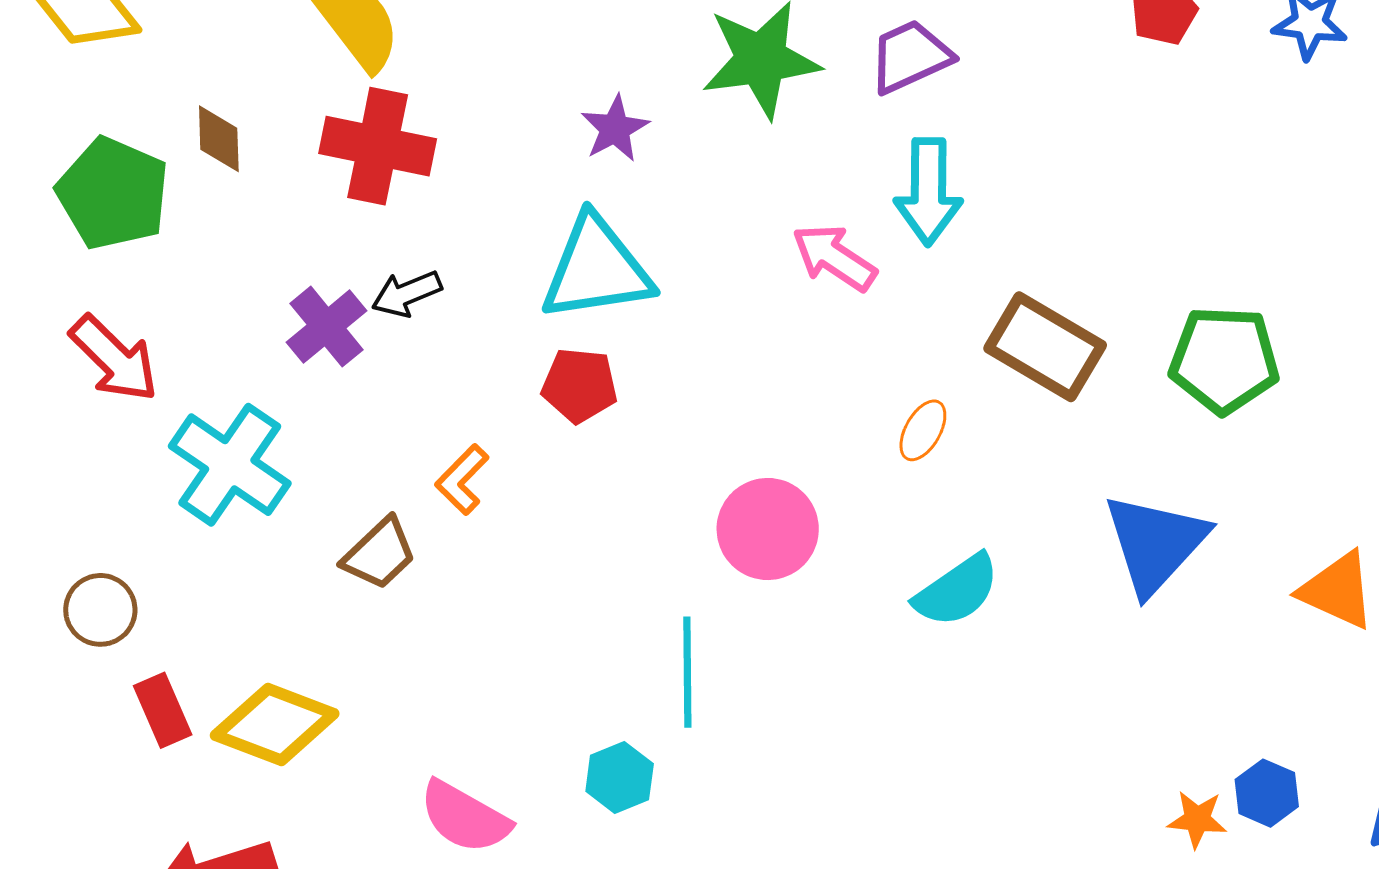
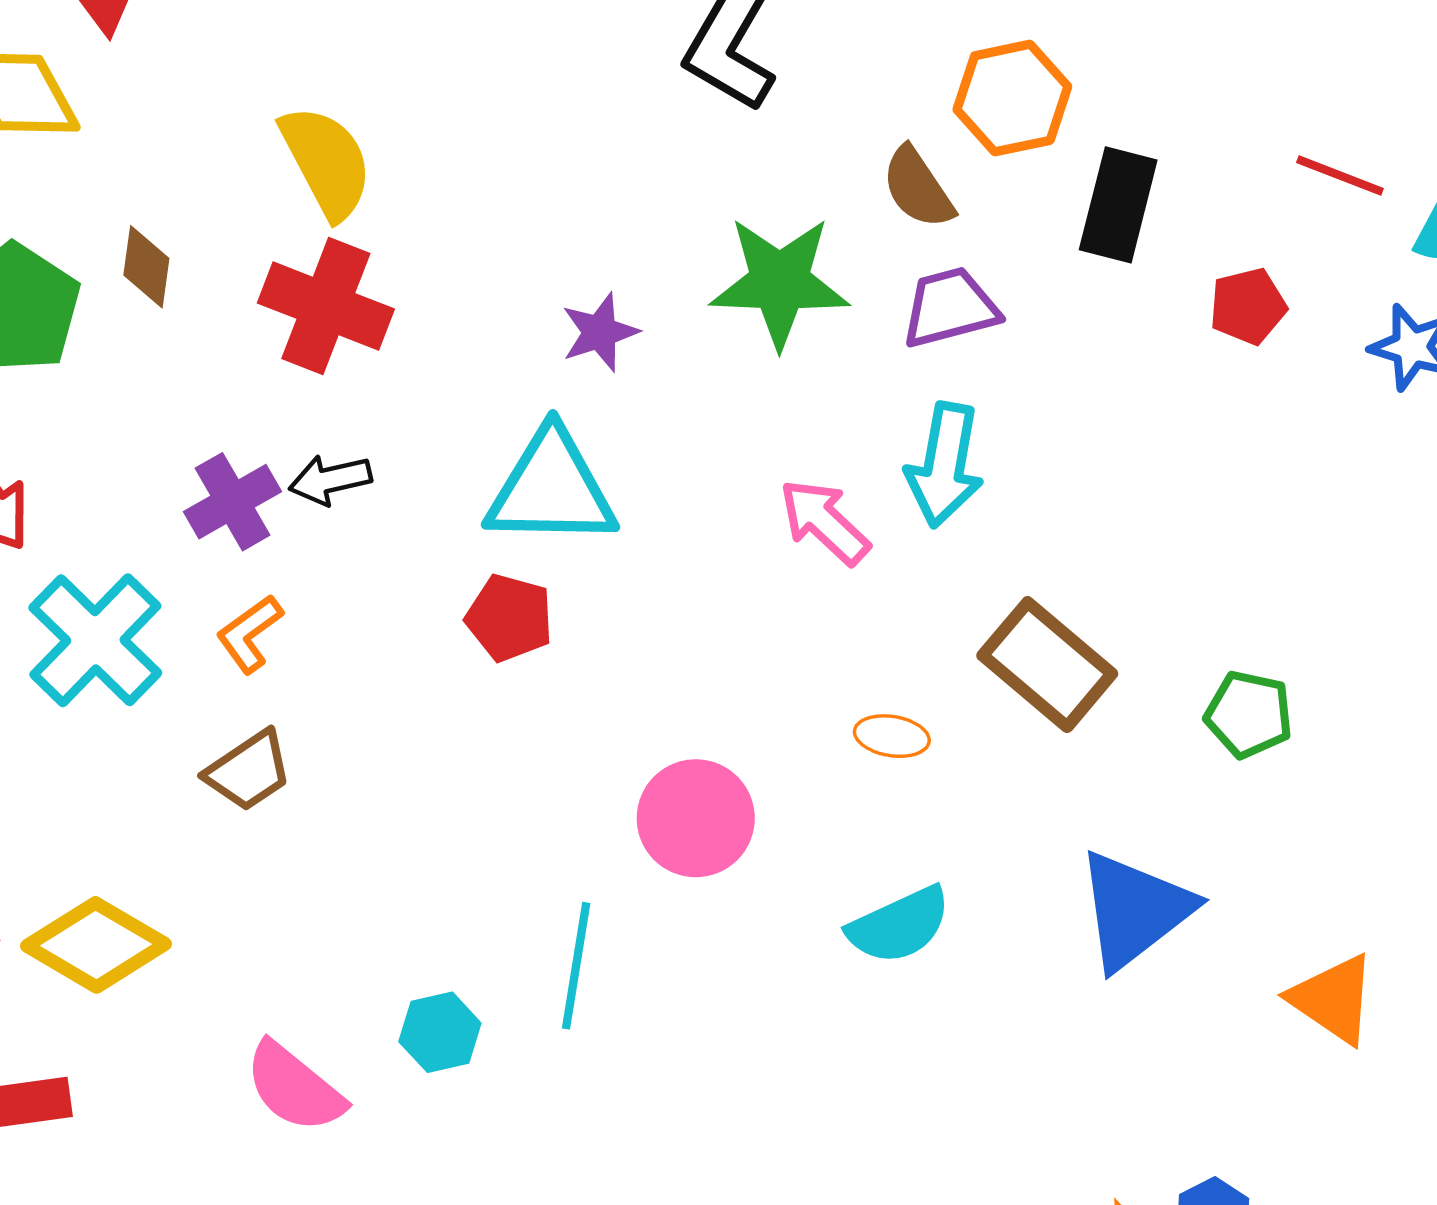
green pentagon: (1224, 360) -> (1249, 714), size x0.7
orange ellipse: (923, 430) -> (892, 736), turned 60
orange L-shape: (462, 480) -> (250, 634), moved
cyan hexagon: (620, 778) -> (440, 1032), moved

